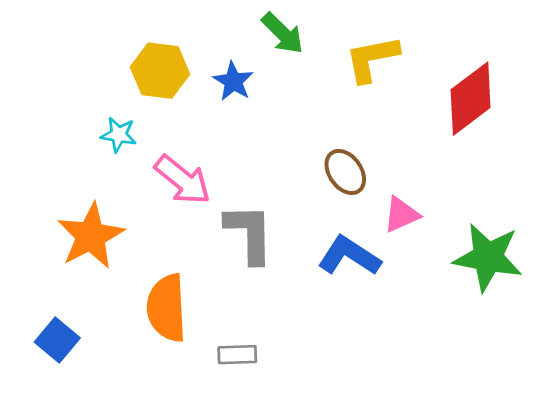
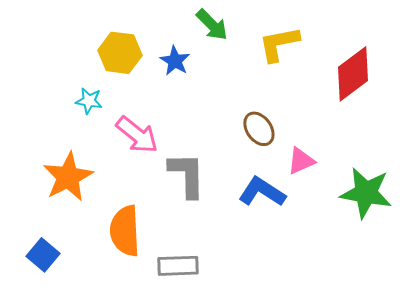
gray rectangle: (237, 355) -> (178, 266), size x1.4

